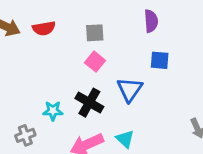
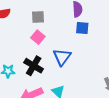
blue square: (160, 60) -> (82, 28), moved

